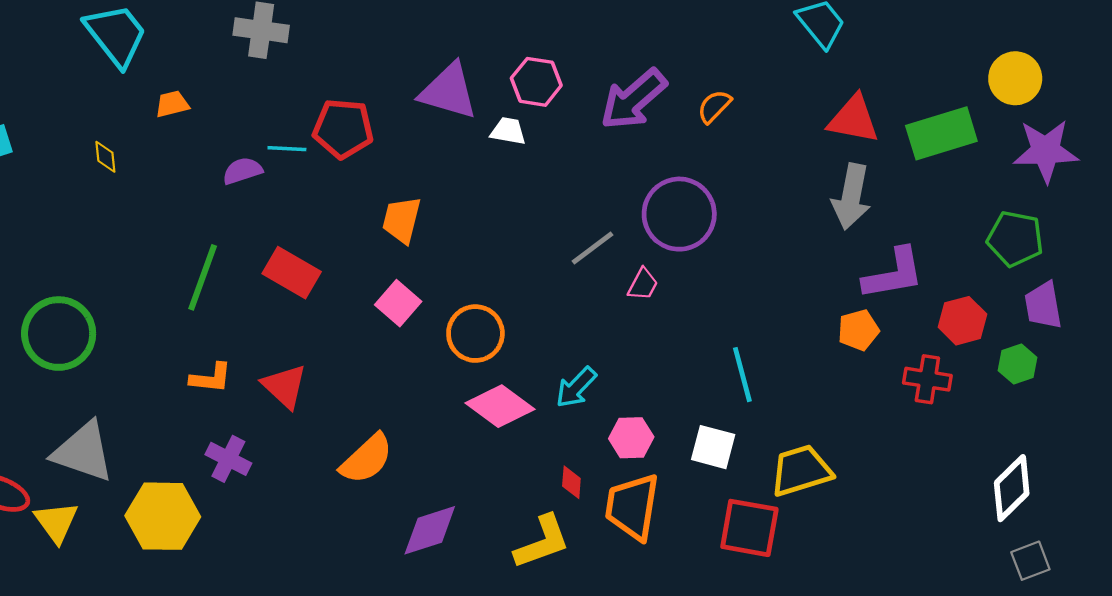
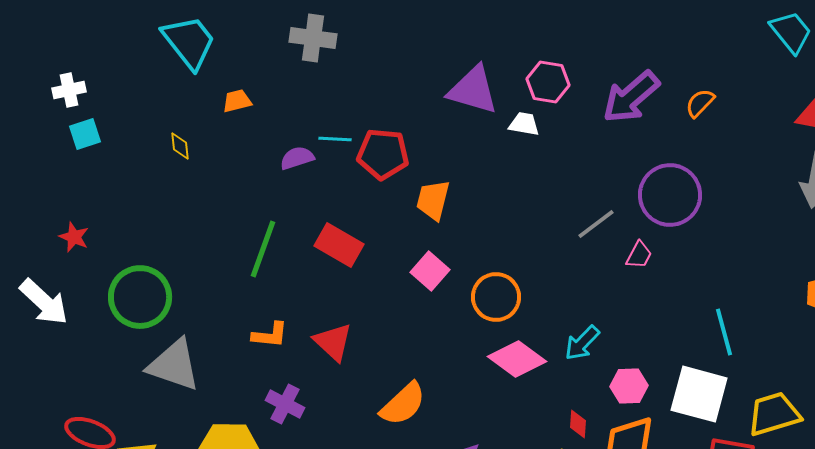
red pentagon: (343, 129) -> (383, 154), moved
white square: (713, 447) -> (699, 394), size x1.5
gray triangle: (83, 452) -> (174, 365), moved

